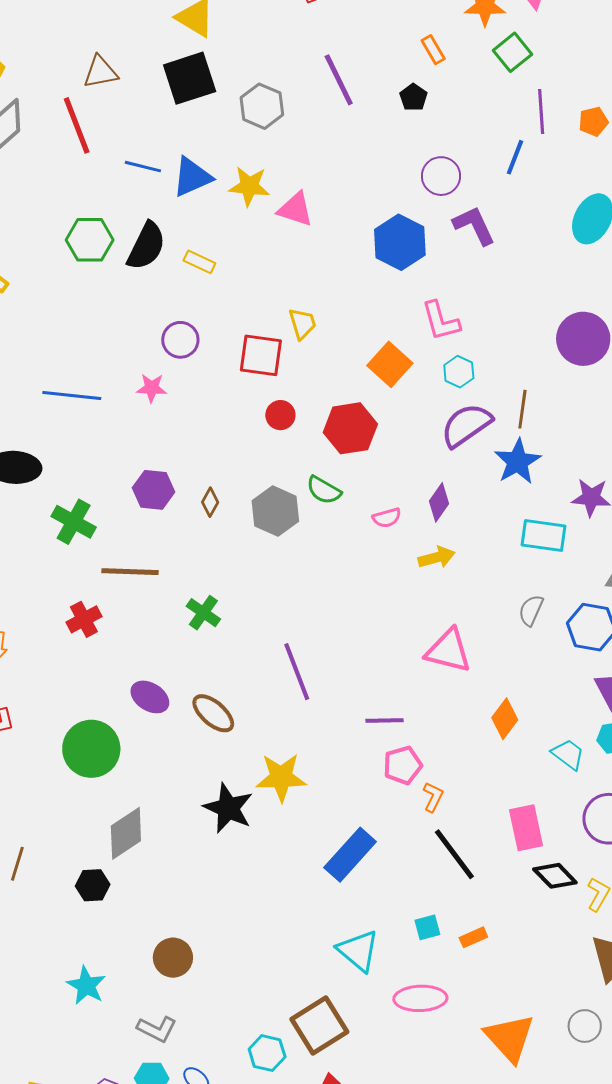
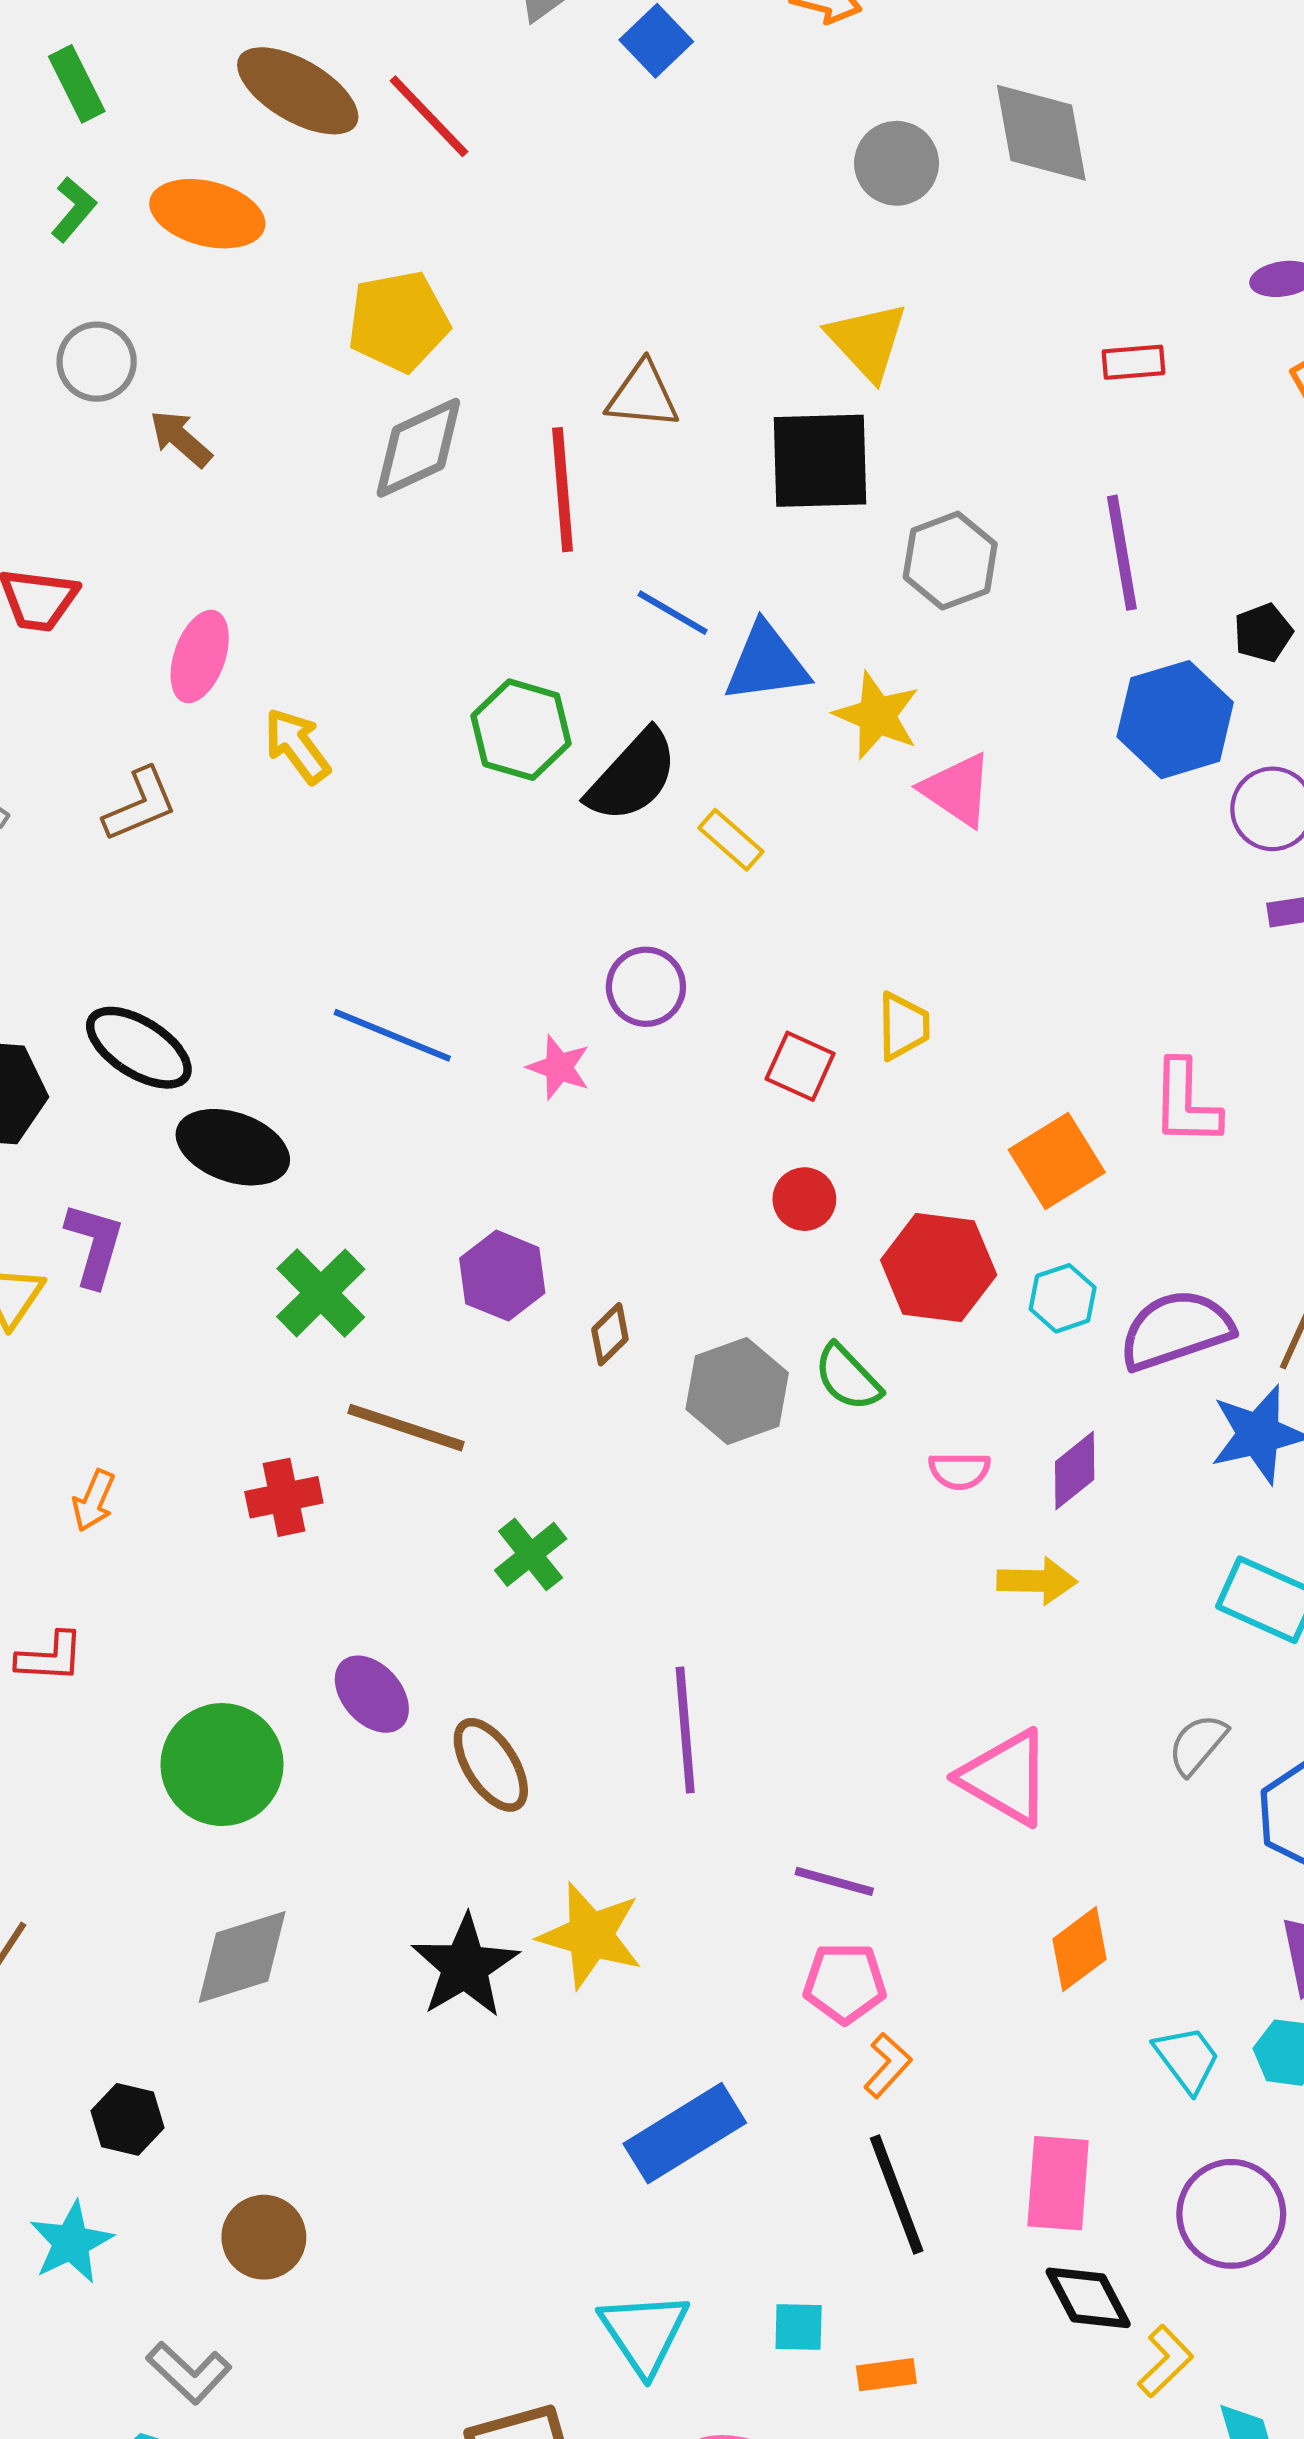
blue hexagon: (400, 242) -> (1175, 720), moved
red square: (261, 355) -> (800, 1066), size x0.7
cyan hexagon: (459, 372) -> (1063, 1298), moved
black hexagon: (93, 885) -> (127, 2119), moved

